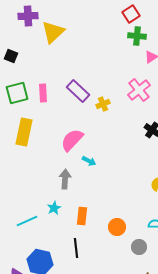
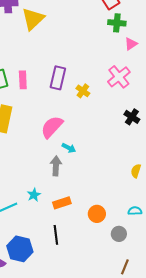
purple rectangle: (78, 91) -> (58, 78), turned 60
yellow cross: (103, 104) -> (83, 91), turned -32
gray arrow: (65, 179) -> (56, 166), moved
orange rectangle: (82, 216) -> (62, 203), turned 66

